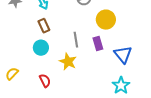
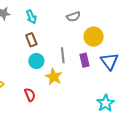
cyan circle: (41, 48) -> (36, 61), moved
blue triangle: (123, 54) -> (109, 61), moved

